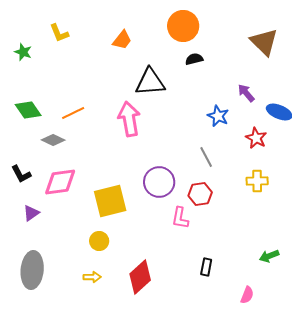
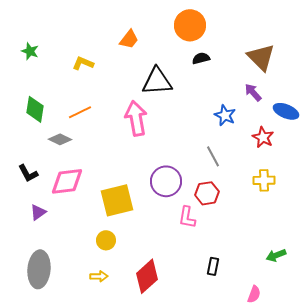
yellow L-shape: (59, 33) -> (83, 63), moved, turned 135
brown triangle: (264, 42) -> (261, 57), moved
green diamond: (28, 110) -> (35, 109), turned 44

